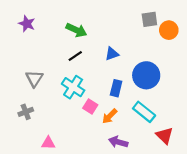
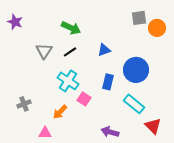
purple star: (27, 24) -> (15, 22), moved
gray triangle: (34, 79) -> (44, 51), moved
orange arrow: (110, 116) -> (60, 112), moved

